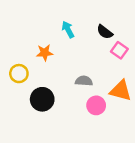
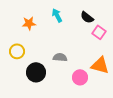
orange star: (45, 53) -> (29, 23), moved
gray semicircle: (84, 81) -> (60, 57), moved

